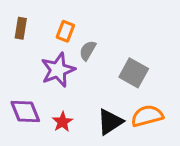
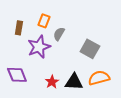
brown rectangle: (21, 28) -> (19, 28), moved
red star: (62, 122) -> (52, 82), moved
black triangle: (110, 122) -> (74, 82), turned 36

